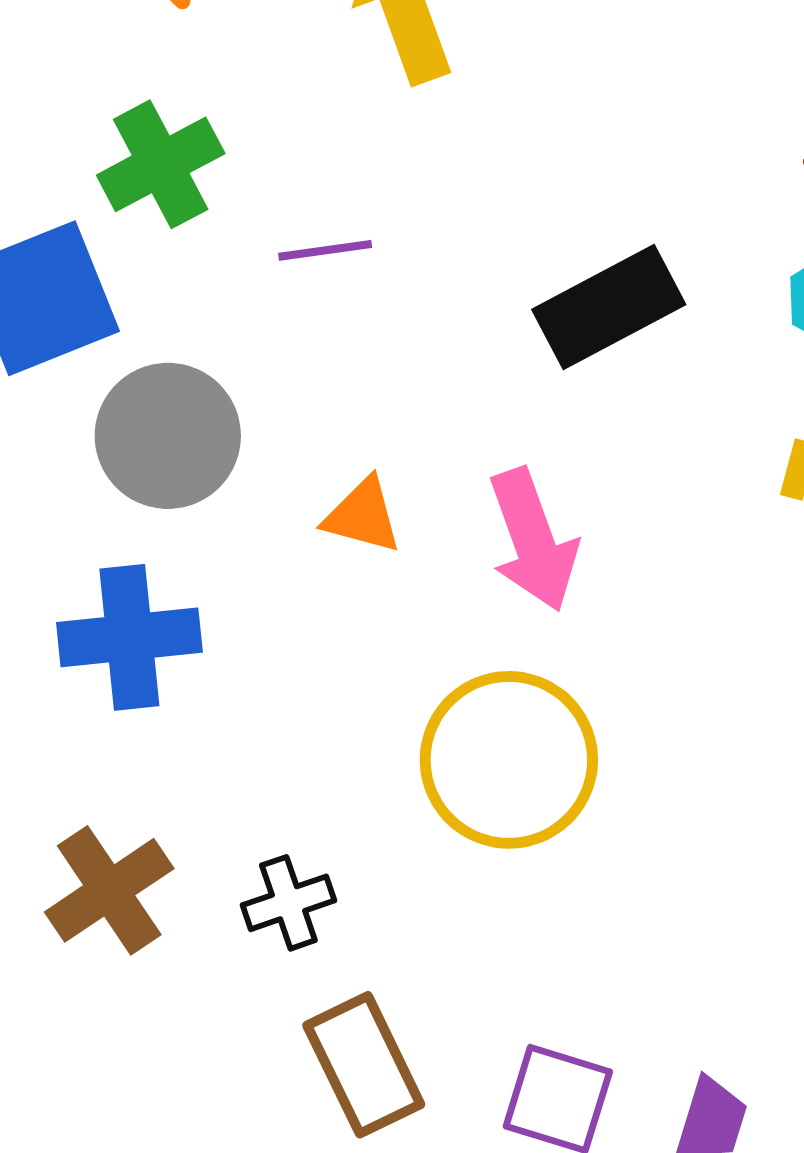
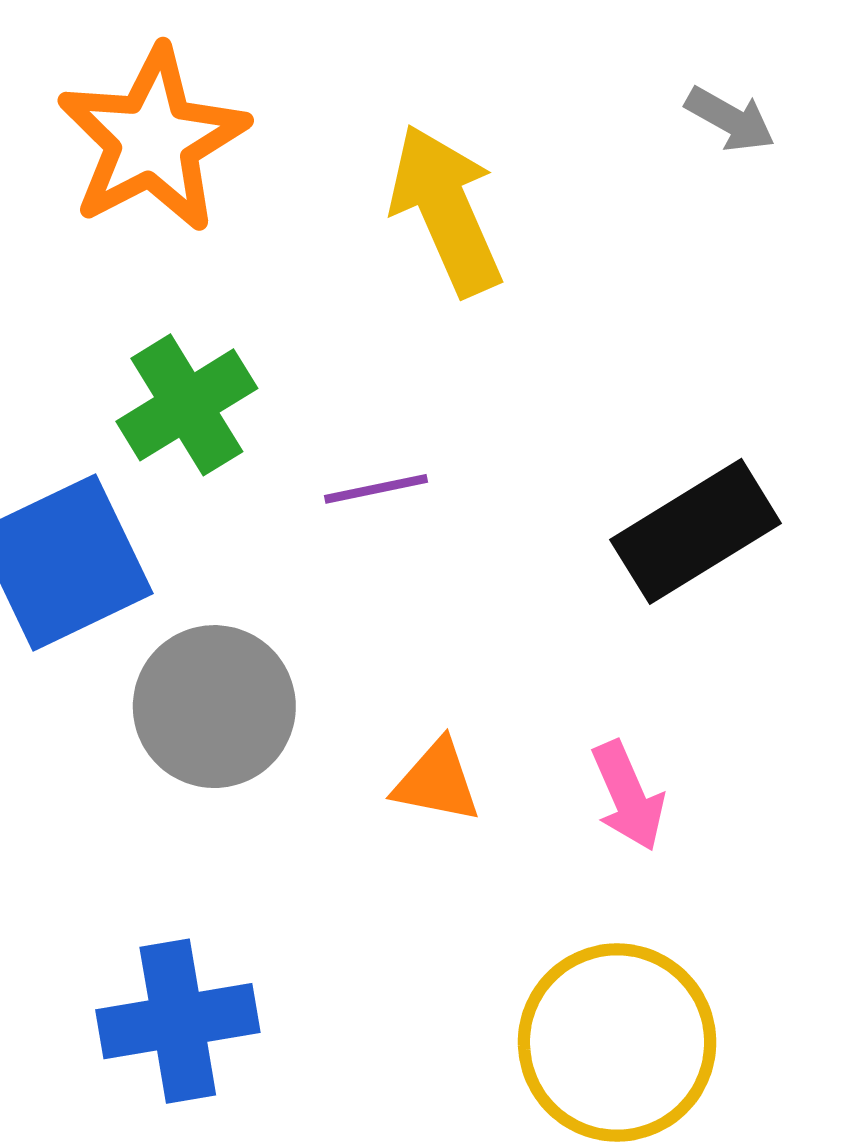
pink arrow: (533, 540) -> (628, 796), size x0.7
blue cross: (129, 637) -> (178, 1021), moved

